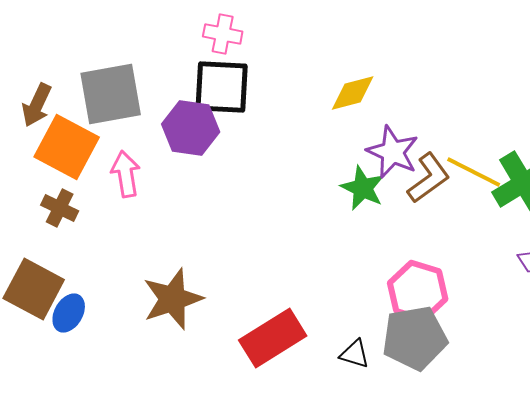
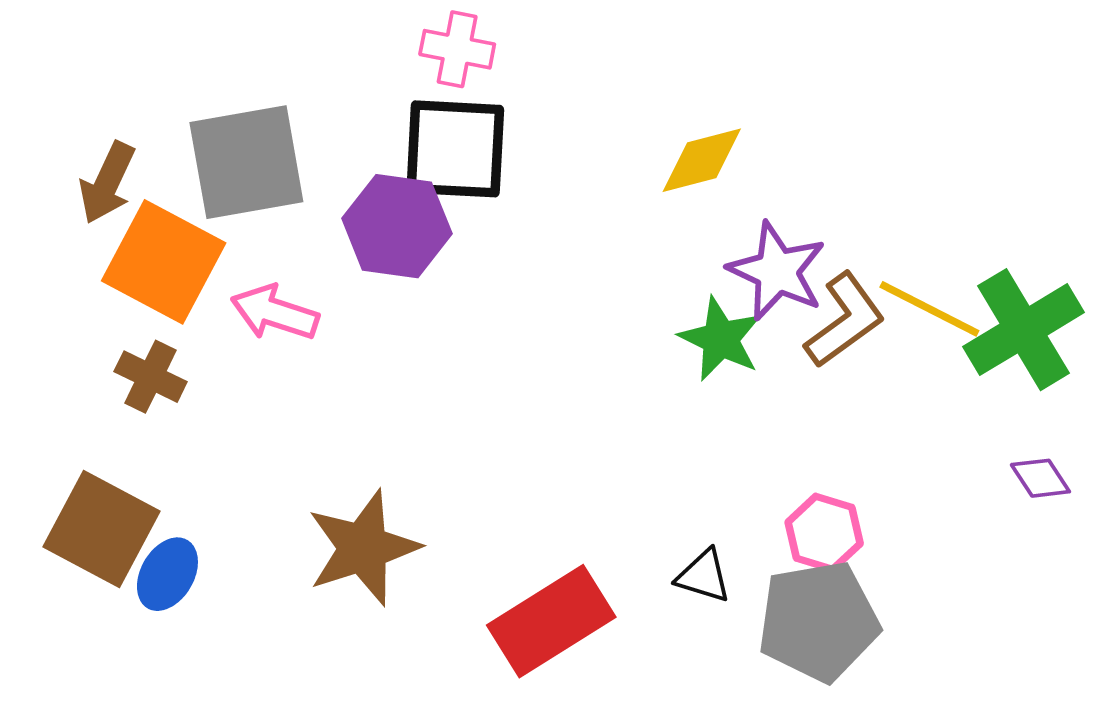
pink arrow: (126, 174) -> (275, 313), turned -63
pink hexagon: (418, 291) -> (824, 533), size x0.7
black triangle: (355, 354) -> (704, 576), moved

